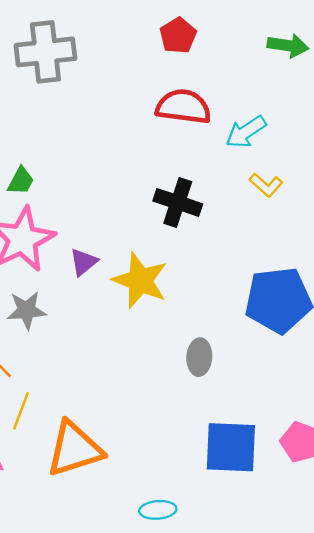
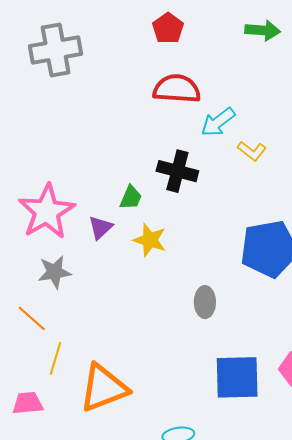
cyan arrow: (246, 132) -> (218, 122), moved
green trapezoid: (21, 181) -> (131, 198), moved
yellow star: (140, 280) -> (150, 240), size x0.7

